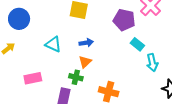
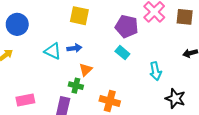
blue arrow: (86, 43) -> (74, 48), moved
cyan rectangle: (137, 44) -> (122, 53), moved
pink rectangle: (33, 78) -> (25, 100), moved

